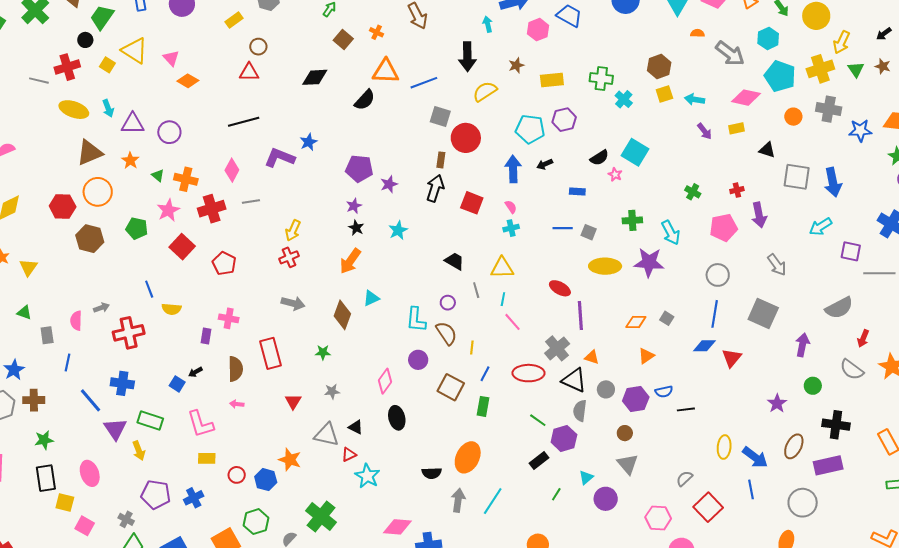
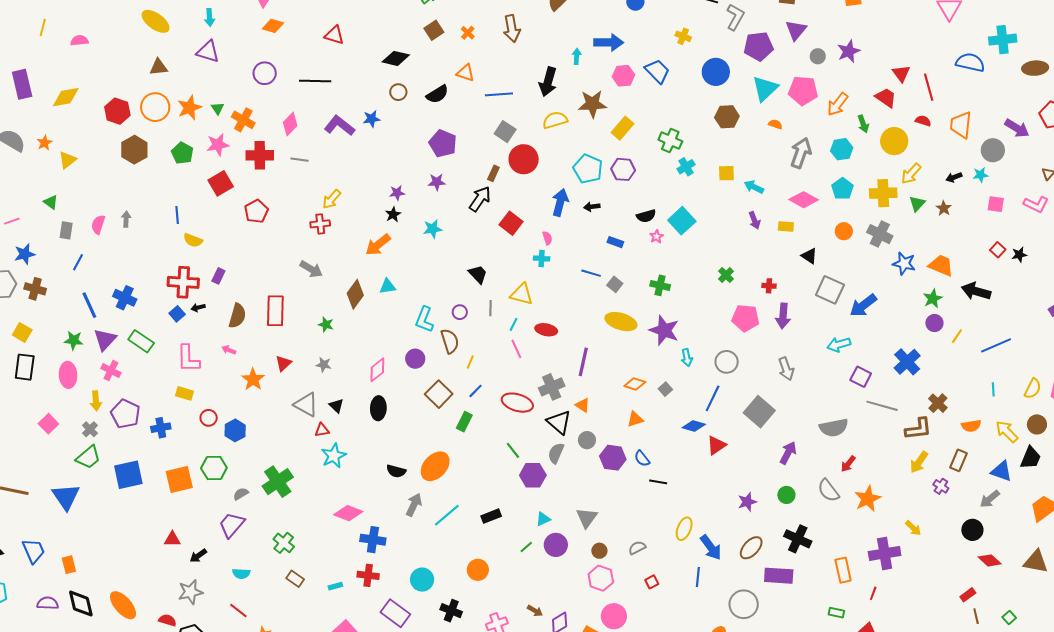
brown circle: (258, 47) -> (398, 92), moved
gray arrow: (730, 54) -> (801, 153), turned -124
brown star: (516, 65) -> (592, 104), size x1.8
brown hexagon: (659, 66) -> (727, 117), moved
orange triangle: (386, 71) -> (465, 73), size x0.7
cyan pentagon: (780, 76) -> (842, 189), size x0.7
yellow rectangle: (552, 80) -> (623, 128), turned -60
orange diamond: (188, 81) -> (273, 26), turned -30
cyan arrow: (108, 108) -> (210, 17), moved
purple circle: (169, 132) -> (265, 73), moved
brown triangle: (90, 153) -> (159, 67), size x0.7
orange star: (130, 161) -> (189, 108), moved, size x1.4
purple pentagon: (359, 169) -> (443, 143), moved
blue arrow: (833, 182) -> (863, 305), turned 48
cyan arrow: (671, 233) -> (687, 358), moved, size x0.7
red ellipse: (560, 288) -> (546, 330), moved, turned -35
gray arrow: (101, 308) -> (126, 219), turned -84
pink cross: (229, 318) -> (111, 371), moved
red cross: (129, 333) -> (183, 282), moved
blue semicircle: (664, 392) -> (642, 459), turned 48
brown circle: (625, 433) -> (599, 551), moved
green star: (44, 440) -> (74, 340), moved
yellow arrow: (139, 451) -> (96, 401), moved
orange star: (290, 460) -> (253, 379), moved
black rectangle: (539, 461) -> (491, 516), moved
green line: (556, 494) -> (526, 547), moved
yellow square: (65, 503) -> (22, 332), moved
red square: (708, 507) -> (652, 582), size x0.5

